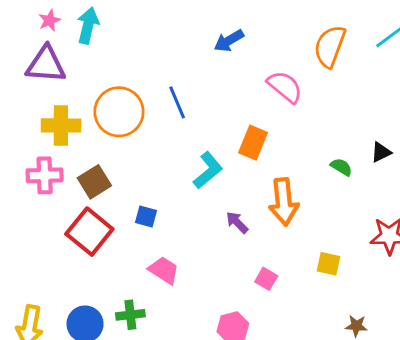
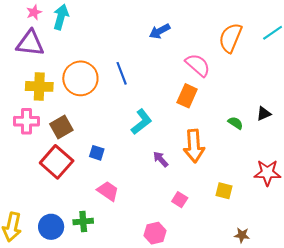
orange rectangle: (253, 143) -> (187, 96), moved

